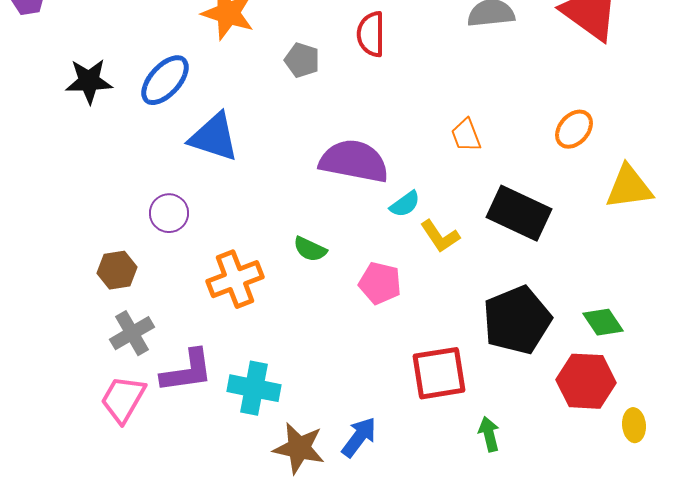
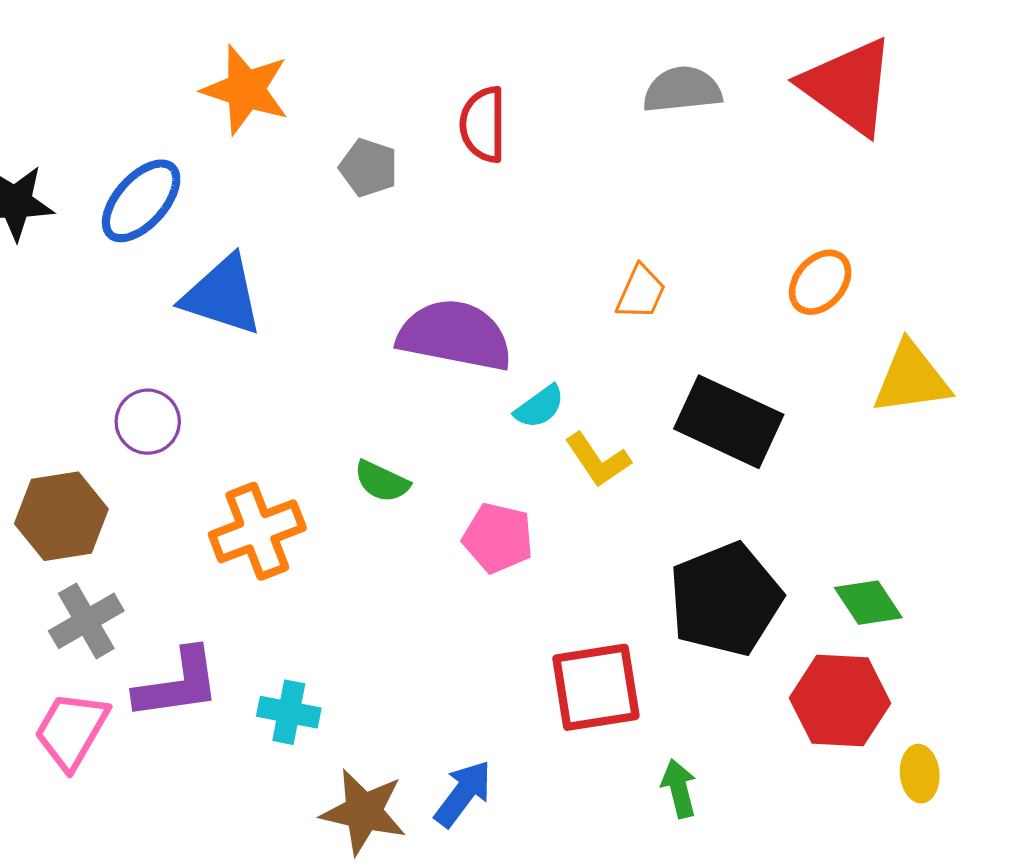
orange trapezoid: (466, 135) -> (641, 292), turned -135
brown hexagon: (117, 270) -> (61, 516), size x1.4
cyan cross: (254, 388) -> (289, 712), size x0.7

